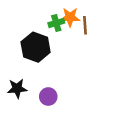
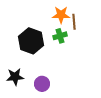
green cross: (56, 23) -> (60, 36), moved

